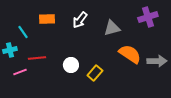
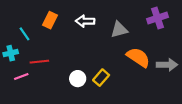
orange rectangle: (47, 19) -> (50, 20), turned -63
white arrow: (80, 20) -> (85, 21), turned 54
white circle: (71, 65) -> (78, 79), moved

